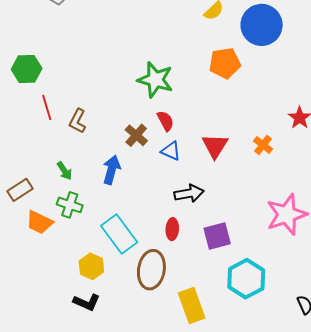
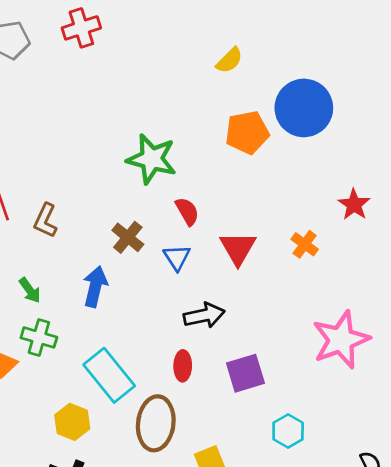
blue circle: (262, 25) -> (304, 108), moved
red semicircle: (166, 121) -> (187, 211), moved
blue triangle: (171, 151) -> (177, 257), turned 35
cyan hexagon: (246, 279) -> (288, 431), size x0.6

